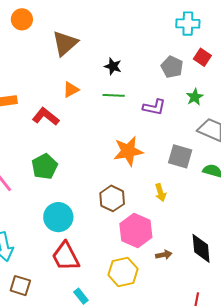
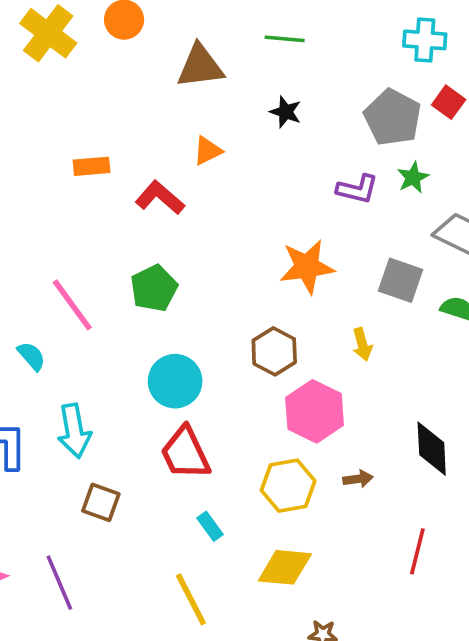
brown triangle: (65, 43) -> (200, 66), turned 32
gray pentagon: (172, 67) -> (393, 117), size x1.4
green line: (114, 95) -> (285, 39), moved
green star: (195, 97) -> (413, 177), moved
brown arrow: (164, 255) -> (358, 479), moved

